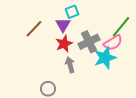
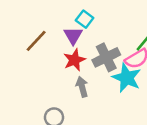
cyan square: (72, 12) -> (85, 19), turned -32
cyan star: (105, 58) -> (127, 78), turned -30

